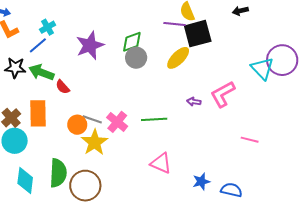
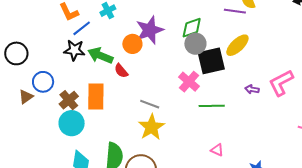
black square: (198, 34) -> (211, 61), moved
blue line: (38, 45) -> (82, 28), moved
pink cross: (117, 122) -> (189, 82), moved
orange circle: (77, 125) -> (132, 44), moved
pink triangle: (161, 163) -> (217, 150), size x0.6

